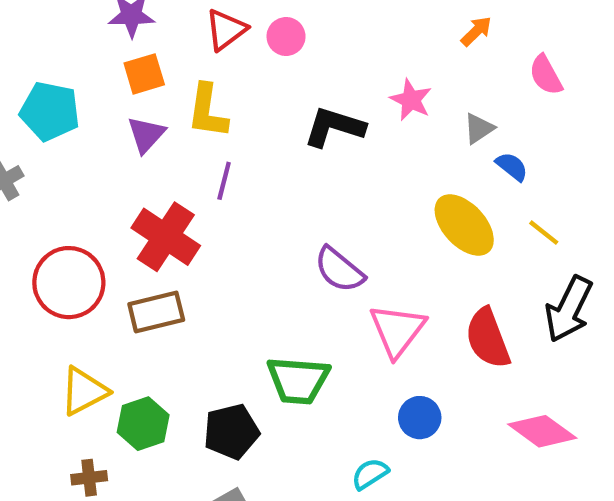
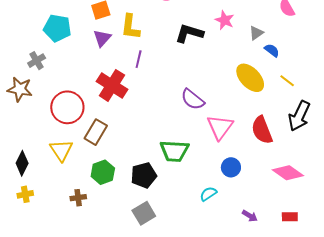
brown rectangle: (156, 312) -> (96, 132), moved, turned -45
yellow triangle: (84, 391) -> (61, 150), moved, turned -35

